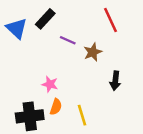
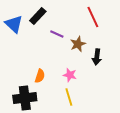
black arrow: (115, 81) -> (97, 57), moved
pink star: (50, 84) -> (70, 75), moved
orange semicircle: (56, 107) -> (40, 76), moved

